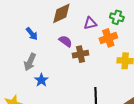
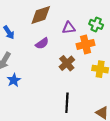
purple semicircle: (65, 41) -> (42, 43), turned 104
brown cross: (80, 54) -> (67, 63), moved, turned -35

